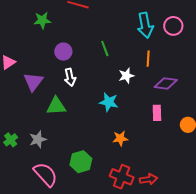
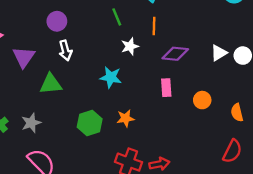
green line: (105, 48) -> (117, 17), moved
green hexagon: (81, 162) -> (90, 123), moved

